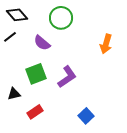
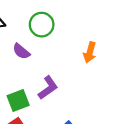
green square: (36, 74) -> (18, 101), moved

